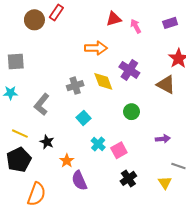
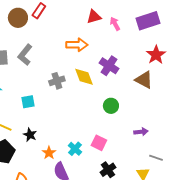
purple rectangle: (170, 23) -> (148, 21), size x1.6
gray L-shape: (42, 104) -> (25, 55), moved
cyan square: (83, 118) -> (28, 102), moved, turned 32
cyan cross: (98, 144) -> (75, 149), moved
pink square: (119, 150) -> (99, 143), turned -35

